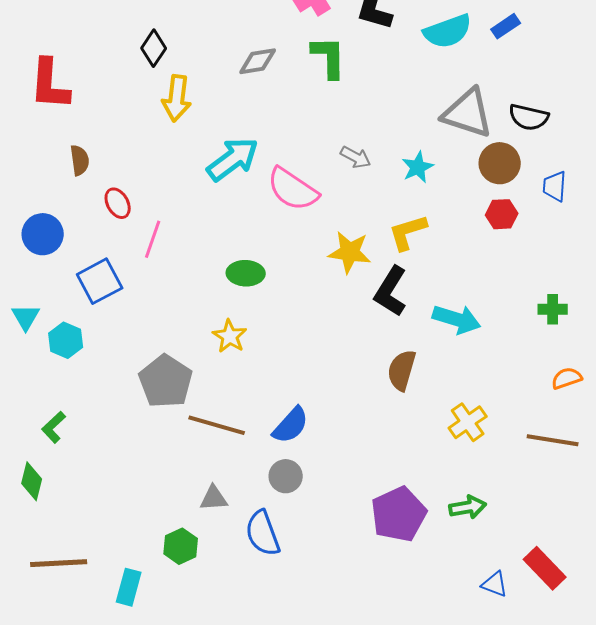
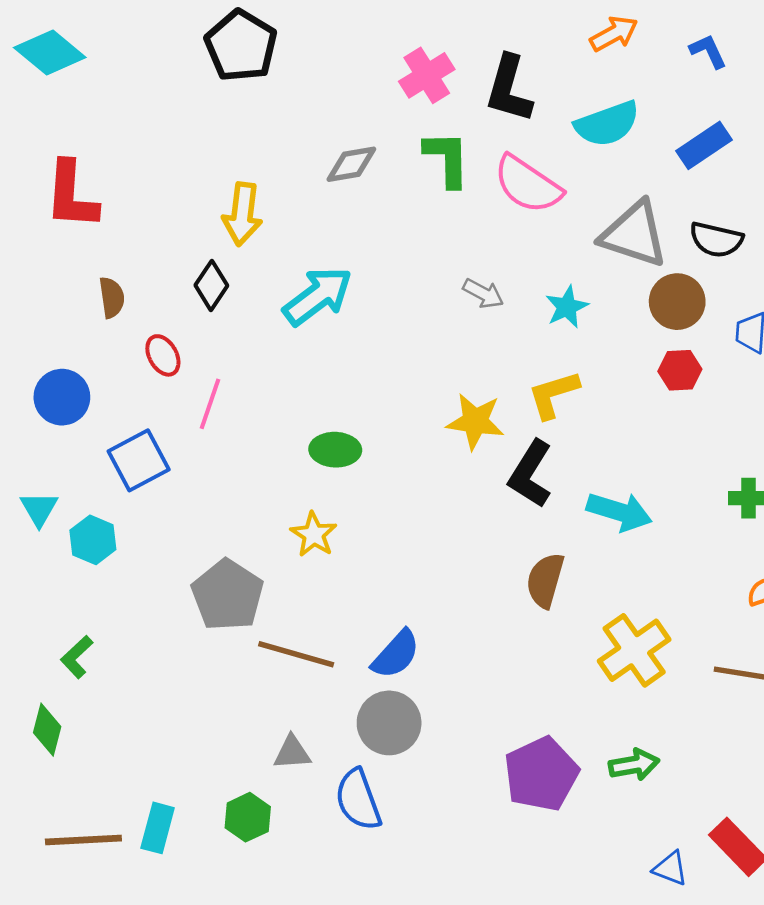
blue rectangle: (506, 26) -> (704, 145), moved, size x1.4
black diamond: (154, 48) -> (211, 285), moved
pink semicircle: (293, 189) -> (528, 184), moved
yellow cross: (468, 422) -> (634, 650), size x1.4
gray circle: (286, 476) -> (389, 723), size x1.4
cyan rectangle: (129, 587) -> (158, 828), moved

